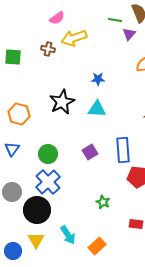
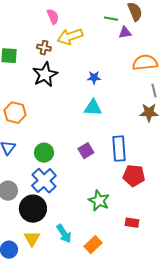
pink semicircle: (57, 18) -> (53, 17), turned -77
purple triangle: (129, 34) -> (125, 33), turned 40
black star: (62, 102) -> (45, 75), moved
green star: (103, 202) -> (99, 201), size x1.5

